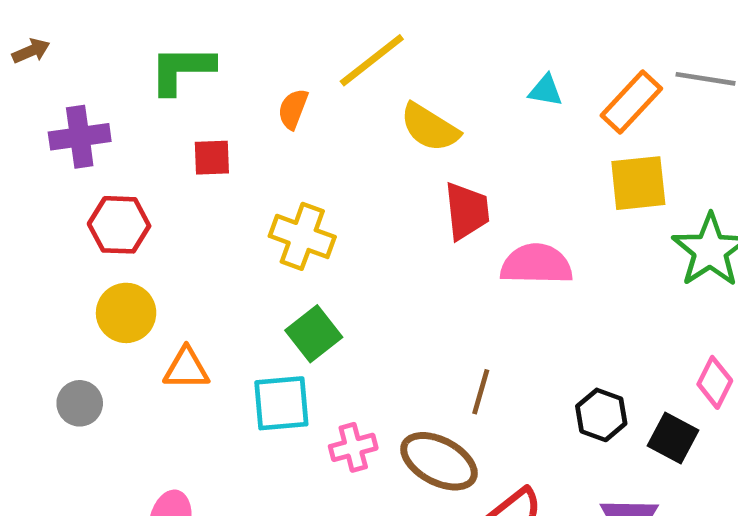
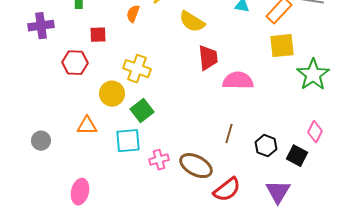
red hexagon: (119, 225) -> (75, 63), moved
yellow circle: (126, 313) -> (112, 94), moved
brown line: (481, 392) -> (229, 134), moved

